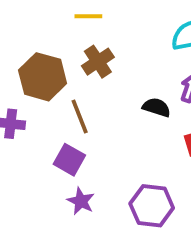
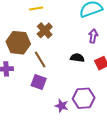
black semicircle: (156, 107) -> (77, 58), moved
purple star: (81, 201) -> (62, 106), moved

